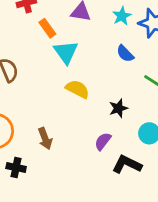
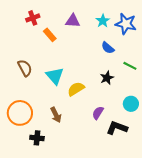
cyan triangle: (66, 52) -> (55, 76), moved
yellow semicircle: (77, 89) -> (76, 89), moved, turned -54
black star: (118, 108) -> (107, 78), moved

